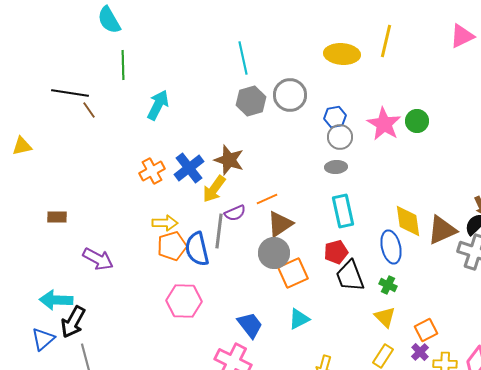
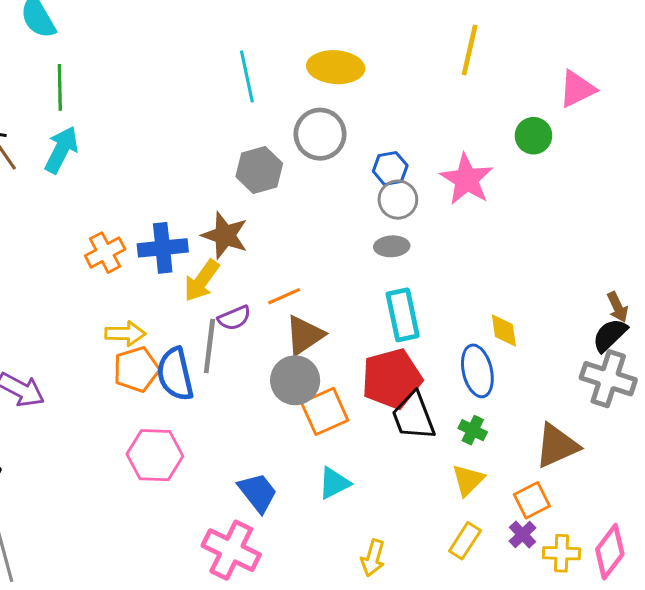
pink triangle: (462, 36) -> (577, 89), moved
yellow ellipse: (342, 54) -> (336, 67), moved
gray hexagon: (251, 101) -> (259, 170), moved
cyan arrow: (158, 105) -> (61, 150), moved
green circle: (417, 121) -> (533, 136), moved
blue cross: (189, 168) -> (163, 248), turned 32
yellow diamond: (408, 221) -> (504, 330), size x0.7
brown triangle: (442, 230) -> (557, 446), moved
red pentagon: (336, 252) -> (392, 379), size x1.6
yellow triangle: (385, 317) -> (468, 480), turned 30

